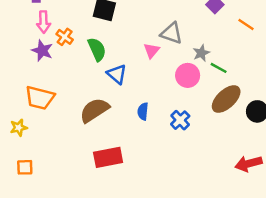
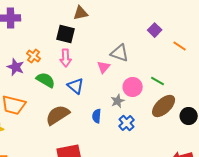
pink arrow: (43, 22) -> (66, 58), moved
green semicircle: (97, 49) -> (46, 80), moved, turned -36
gray star: (201, 53) -> (118, 101), moved

